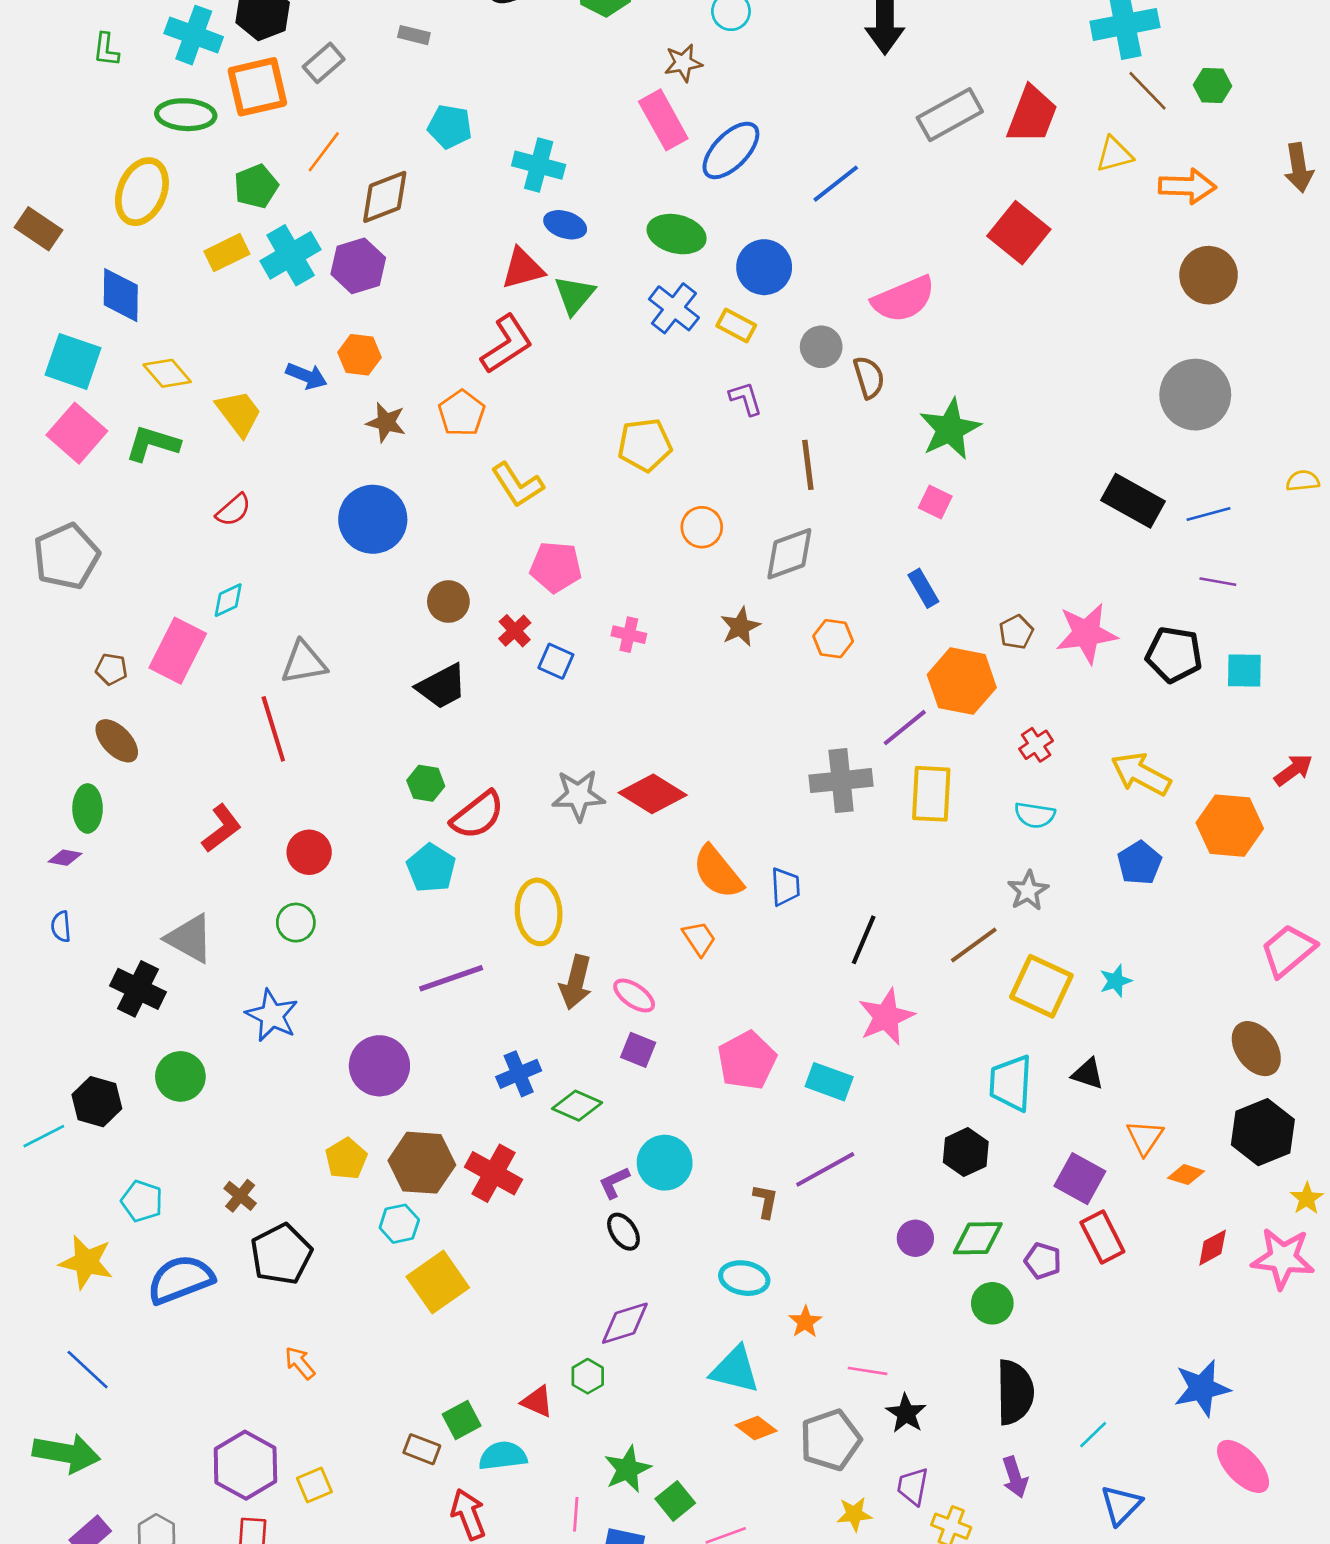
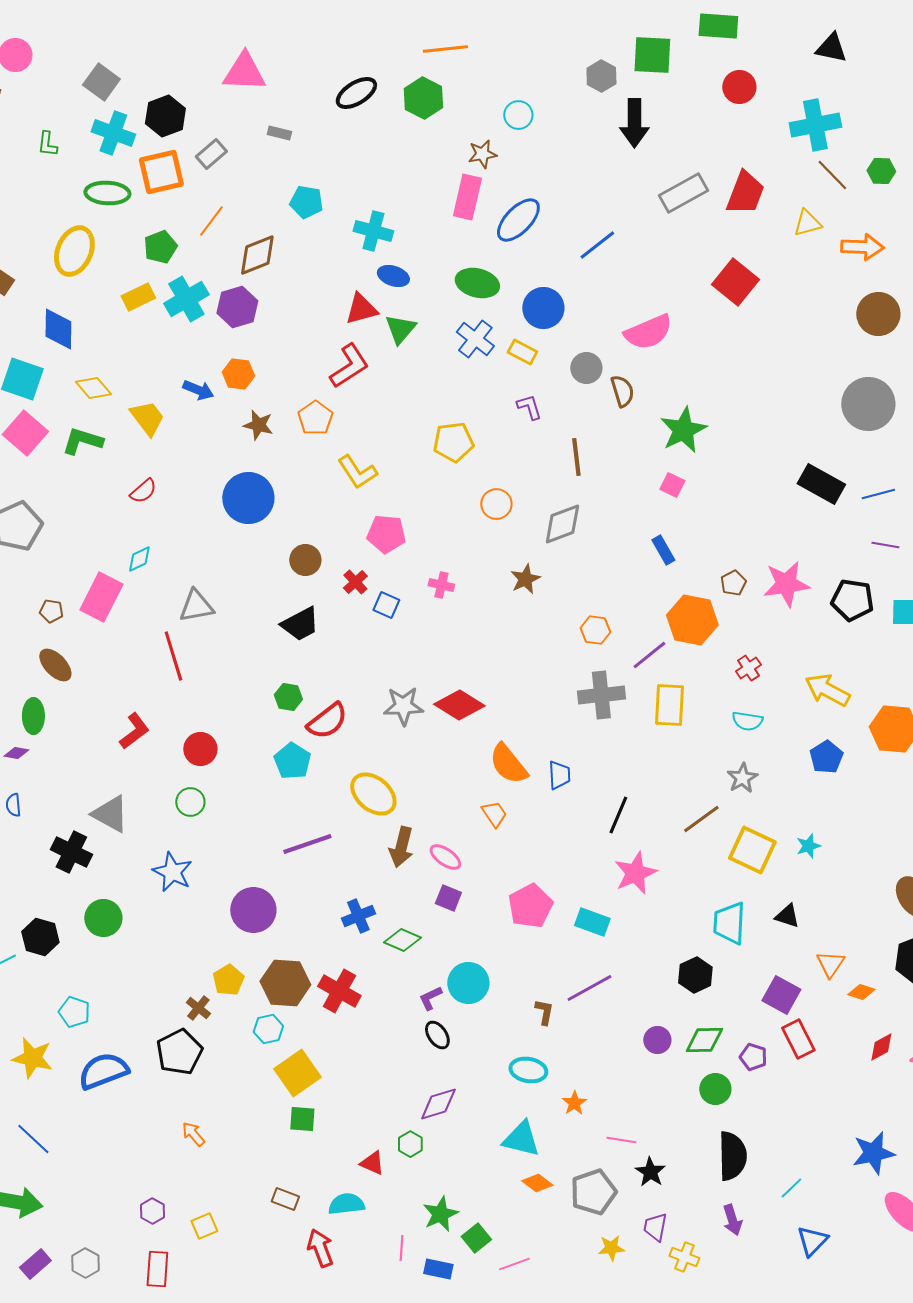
pink rectangle: (663, 120) -> (467, 197), turned 42
orange hexagon: (833, 639) -> (595, 630), moved
yellow ellipse: (539, 912) -> (373, 794), turned -45
brown cross: (240, 1196) -> (198, 1008), moved
green square: (462, 1420) -> (302, 1119), moved, turned 32
purple hexagon: (245, 1465) -> (152, 1211), size x0.5

